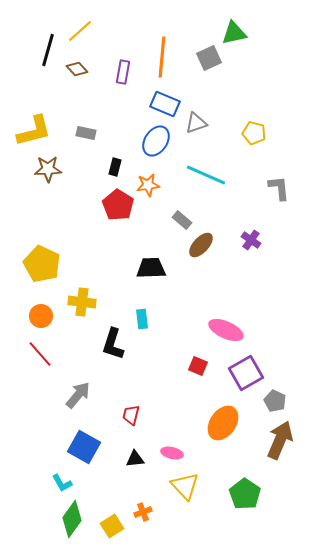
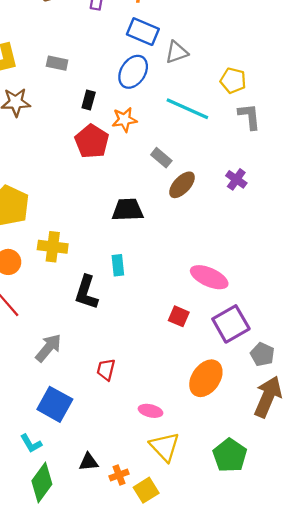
yellow pentagon: (254, 133) -> (233, 80), moved
gray L-shape: (279, 188) -> (249, 116), moved
black triangle: (135, 459) -> (89, 462), moved
yellow square: (112, 526) -> (146, 490), moved

